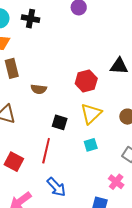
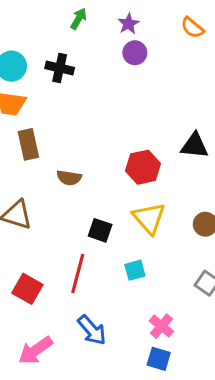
yellow triangle: (91, 114) -> (149, 218), turned -30
cyan square: (91, 145) -> (135, 270), moved
pink cross: (116, 182) -> (161, 326), moved

